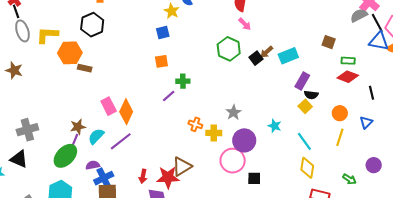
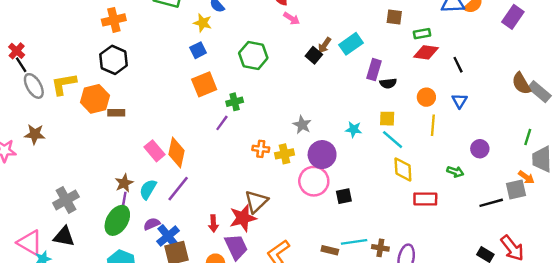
green hexagon: (229, 49) -> (253, 55), moved
orange square: (161, 61) -> (204, 84), size x1.5
yellow square: (305, 106) -> (387, 119), moved, turned -32

